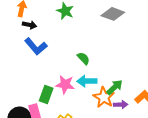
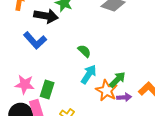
black arrow: (29, 25) -> (46, 16), moved, size x1.6
cyan arrow: (87, 81) -> (89, 74), turned 126
pink star: (65, 84) -> (25, 84), moved

